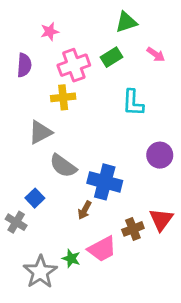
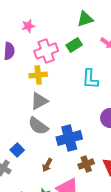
gray triangle: (40, 132) -> (39, 101), moved
blue cross: (105, 182) -> (69, 138), turned -30
brown arrow: (85, 210) -> (47, 165), moved
brown cross: (133, 229) -> (86, 164), moved

